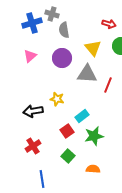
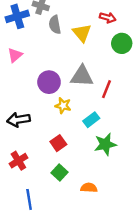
yellow triangle: (93, 48) -> (82, 33), moved
purple circle: (62, 58) -> (49, 82), moved
yellow star: (57, 99) -> (63, 106), moved
cyan rectangle: (82, 116) -> (91, 120), moved
green star: (94, 136) -> (105, 144), moved

